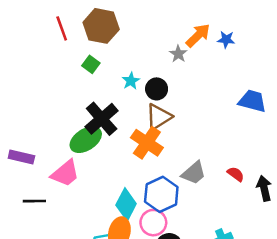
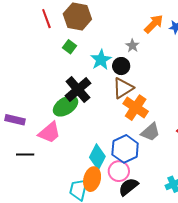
gray star: (178, 54) -> (132, 46), moved
cyan star: (131, 81) -> (101, 60), size x1.5
orange cross: (147, 143) -> (136, 108), moved

